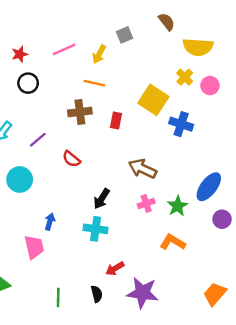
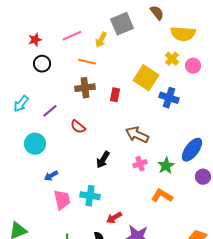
gray square: (124, 35) -> (122, 24), size x1.6
orange line: (94, 83) -> (87, 62), moved
blue arrow: (50, 222) -> (51, 176), moved, turned -136
cyan cross: (96, 229) -> (90, 196), moved
pink trapezoid: (34, 247) -> (62, 200), moved

